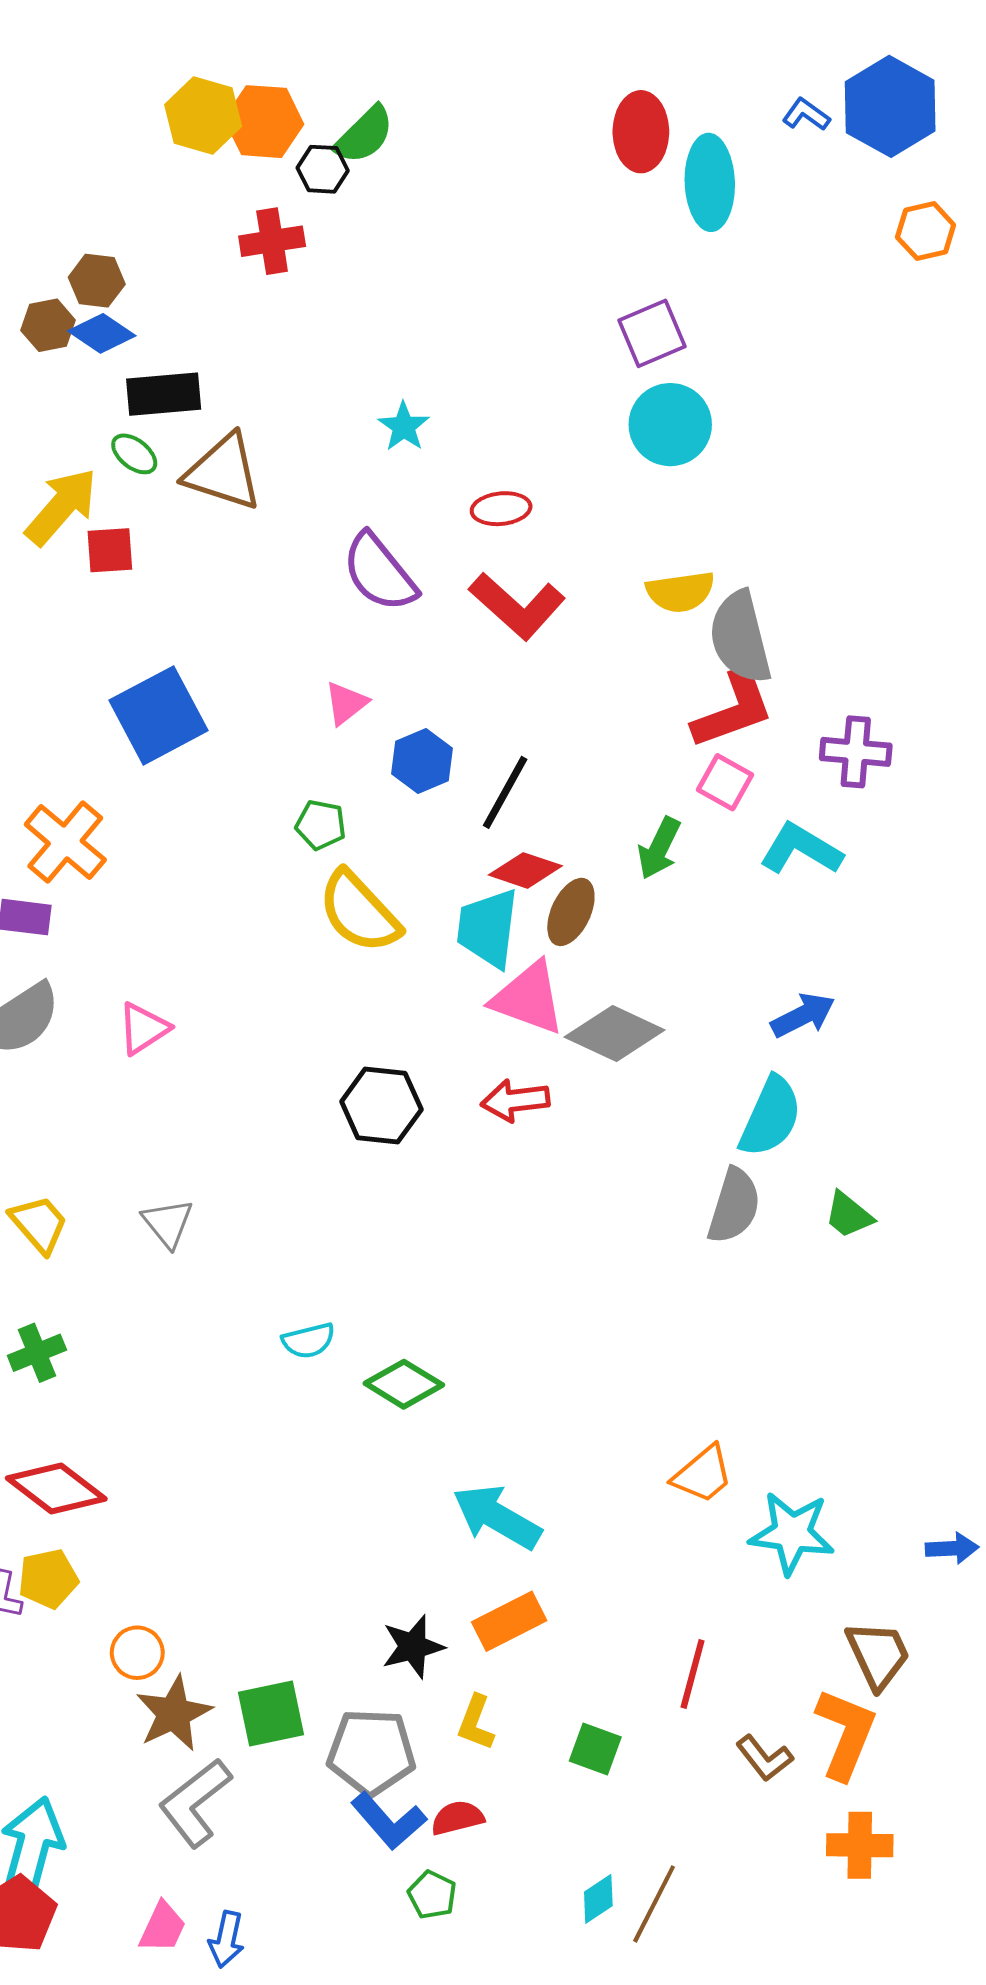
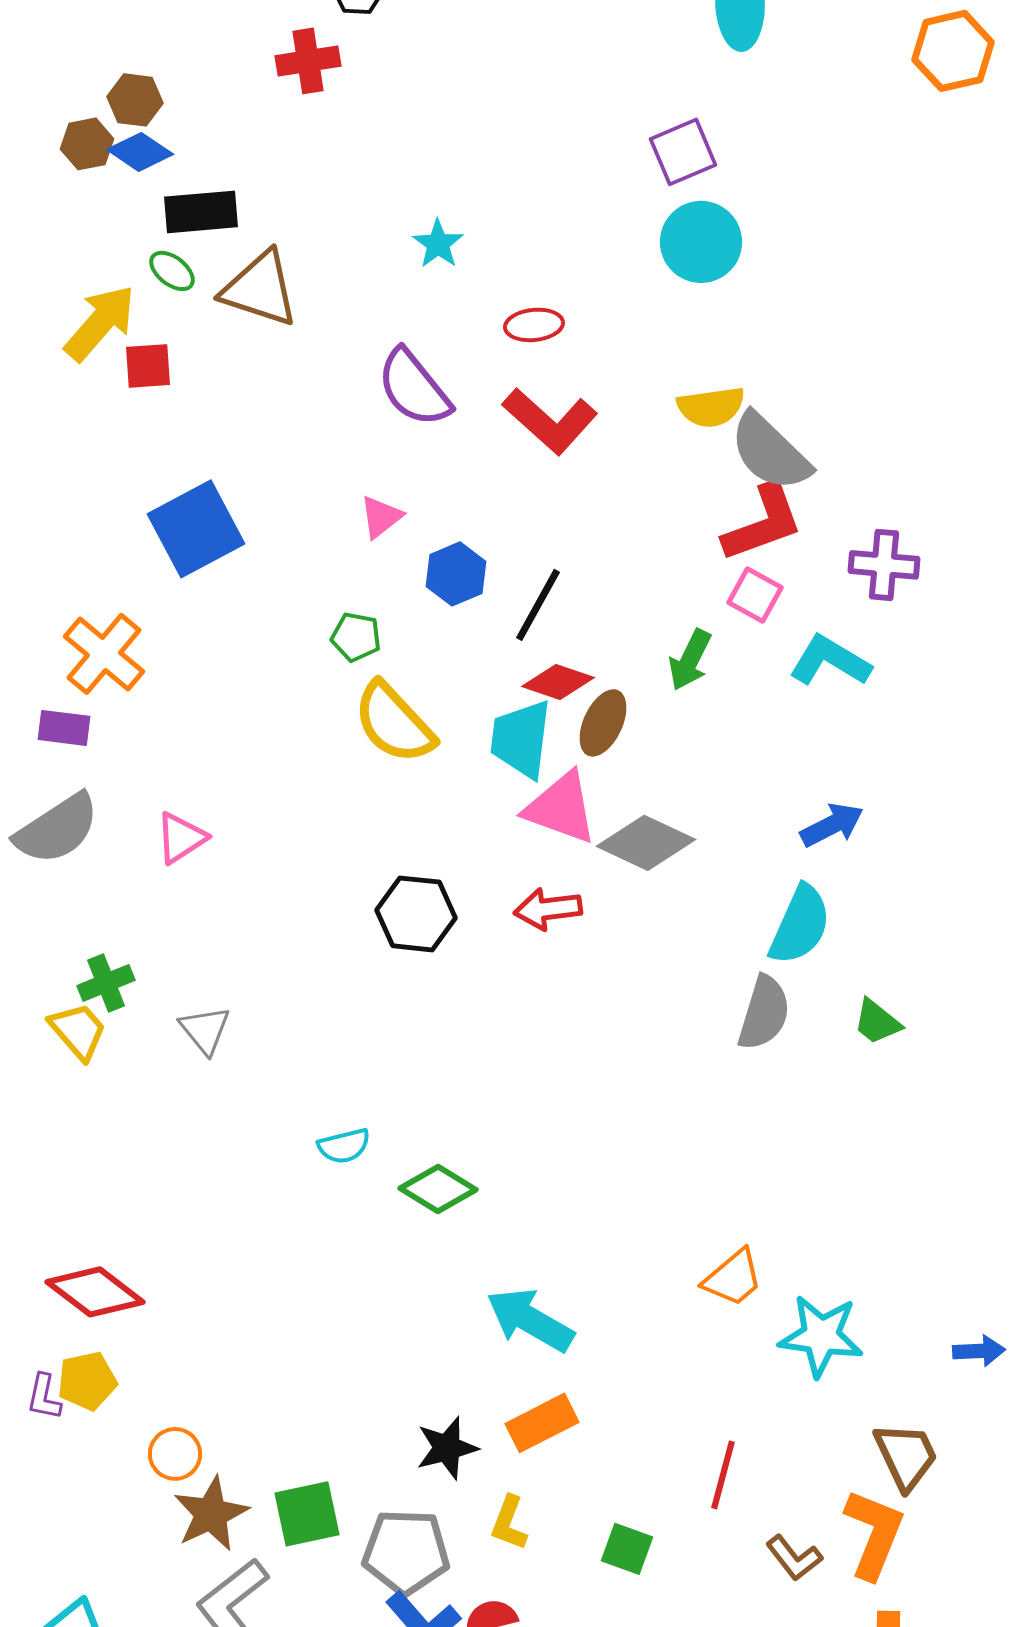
orange hexagon: (926, 231) -> (953, 51), size x1.4
gray semicircle: (740, 637) -> (770, 452), turned -32
green cross: (37, 1353) -> (106, 983), moved

